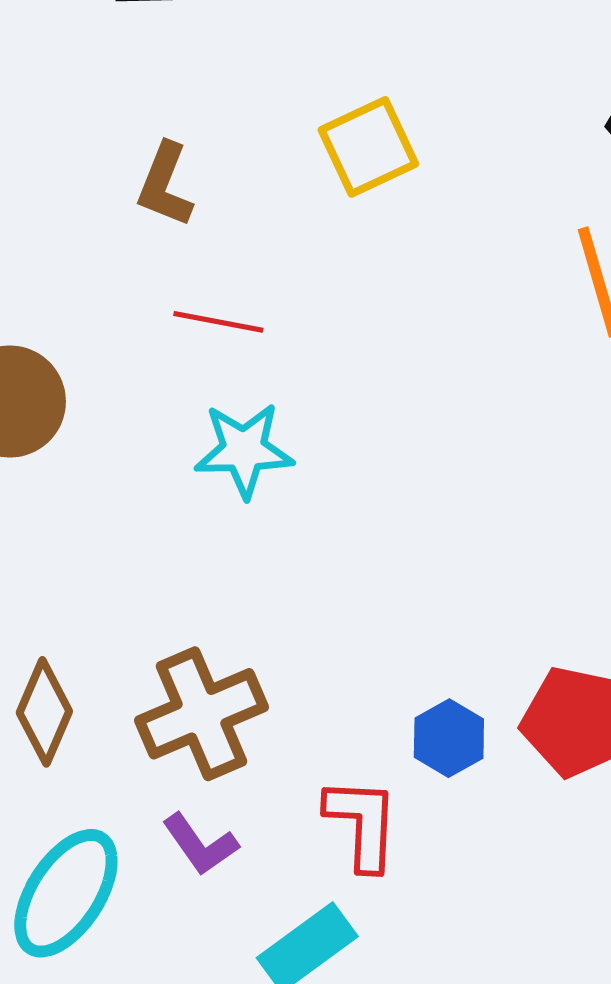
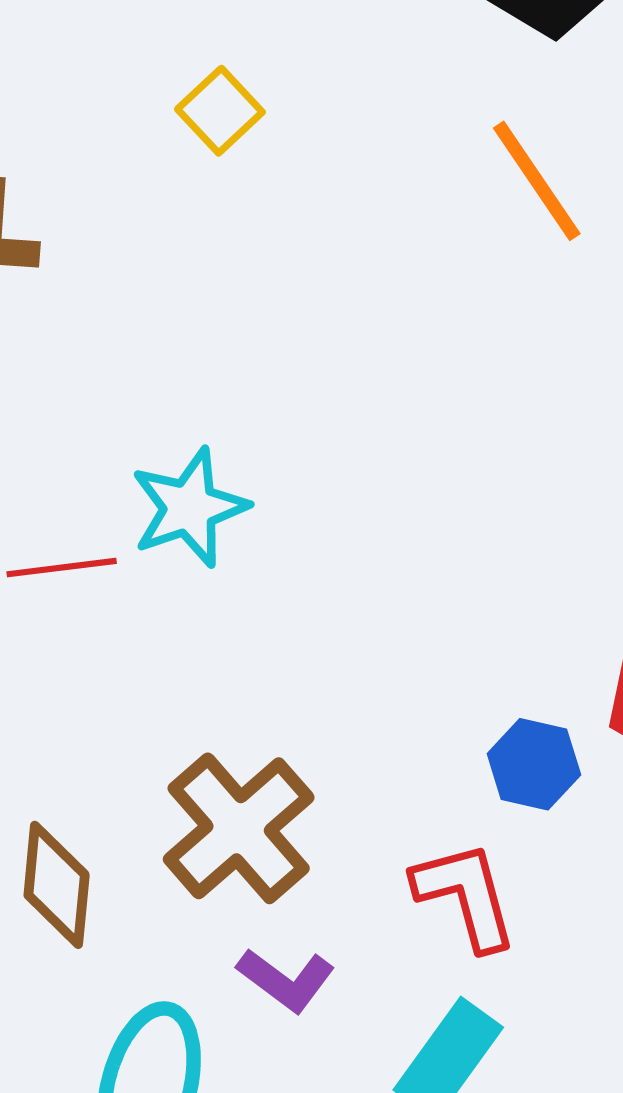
yellow square: (368, 147) -> (220, 111), size x0.7
red line: (218, 322) -> (62, 568), moved

